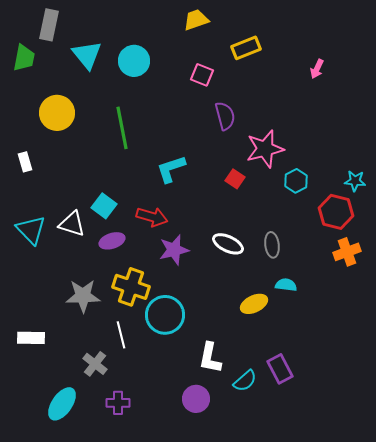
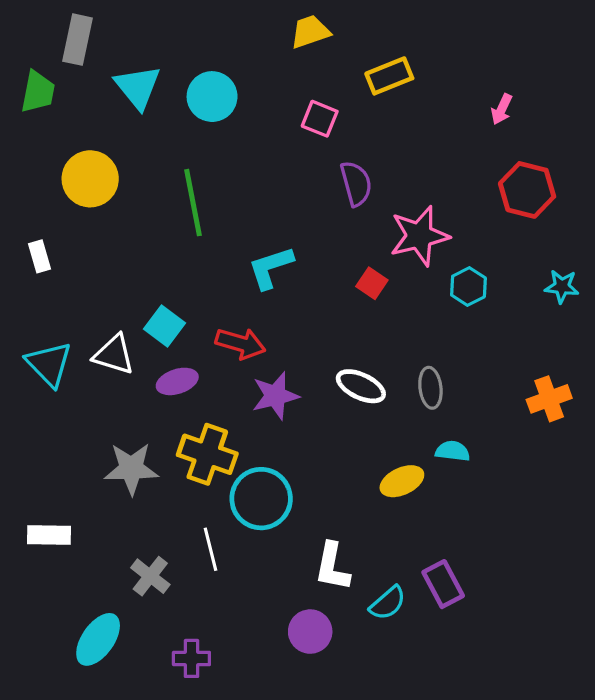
red hexagon: (336, 212) -> (527, 190), moved
white line: (121, 335) -> (210, 549), moved
purple cross: (118, 403) -> (191, 658), moved

